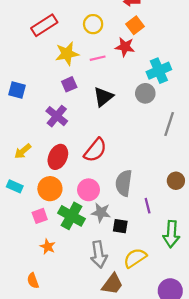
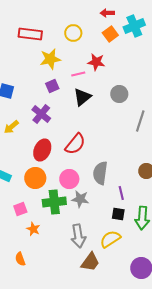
red rectangle: (44, 25) -> (30, 34), turned 40
red star: (125, 47) -> (96, 62), moved
pink line: (98, 58) -> (78, 74), moved
cyan cross: (159, 71) -> (134, 26), moved
yellow arrow: (23, 151) -> (11, 127), moved
pink square: (40, 216) -> (20, 209), moved
green cross: (72, 216) -> (54, 202), turned -35
black square: (120, 226) -> (118, 214), moved

